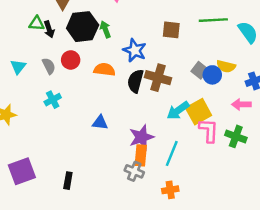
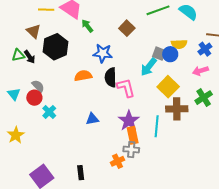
green arrow: (105, 29) -> (87, 26), moved
brown square: (171, 30) -> (127, 28), turned -35
red circle: (71, 60) -> (34, 98), moved
brown cross: (158, 78) -> (177, 109), moved
cyan arrow: (178, 110) -> (149, 67), moved
pink L-shape: (209, 131) -> (126, 88), moved
green cross: (236, 136) -> (204, 98), turned -36
orange cross: (170, 190) -> (118, 161), moved

